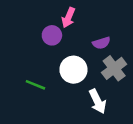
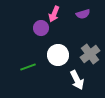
purple semicircle: (101, 43) -> (83, 14), moved
green line: (35, 85) -> (28, 67), turned -42

